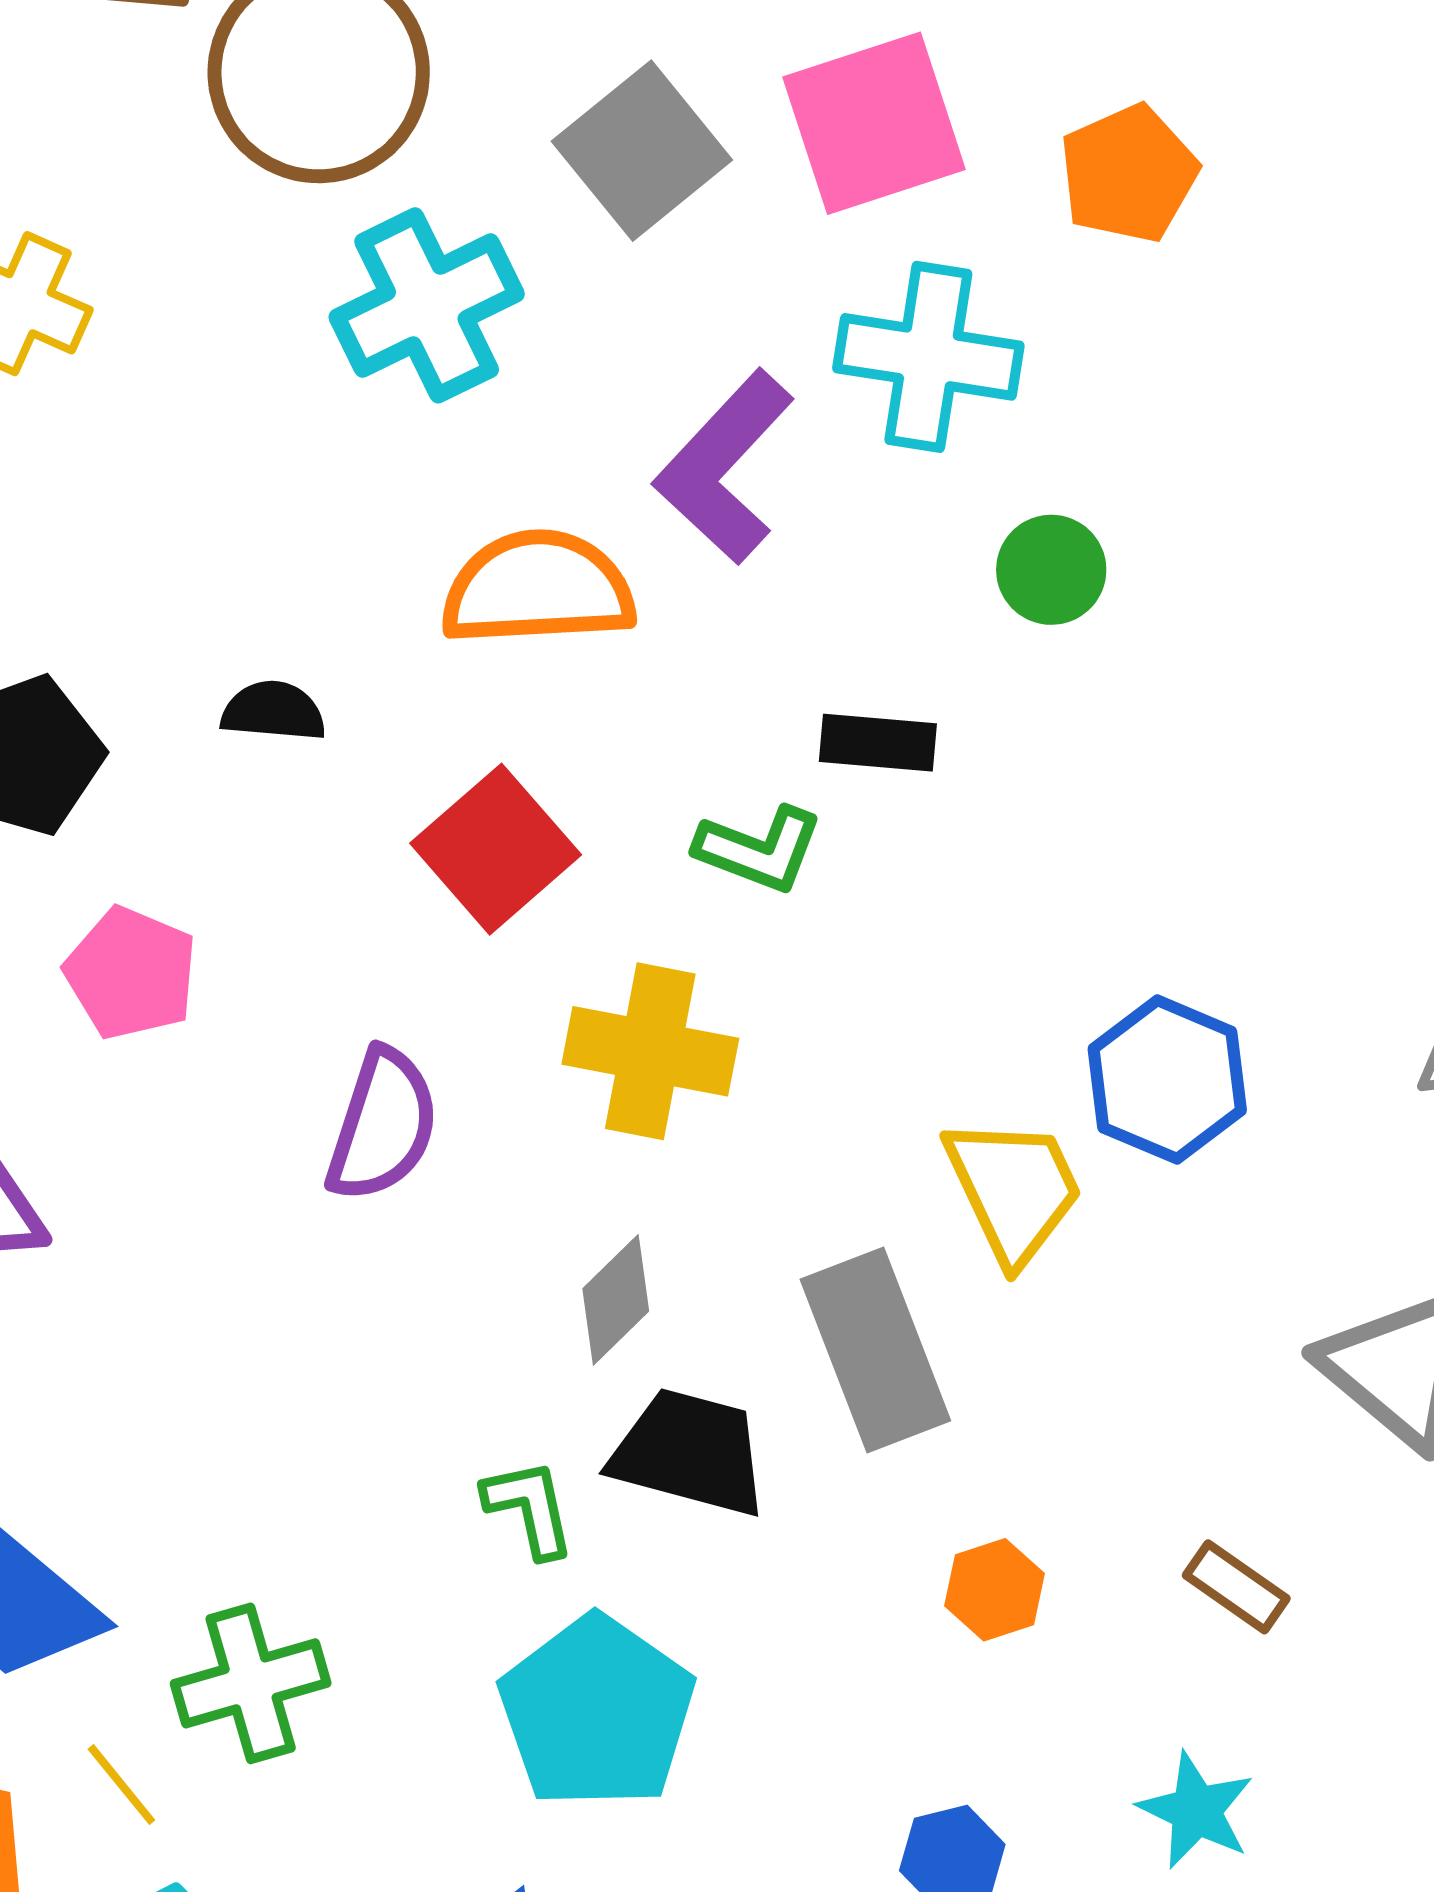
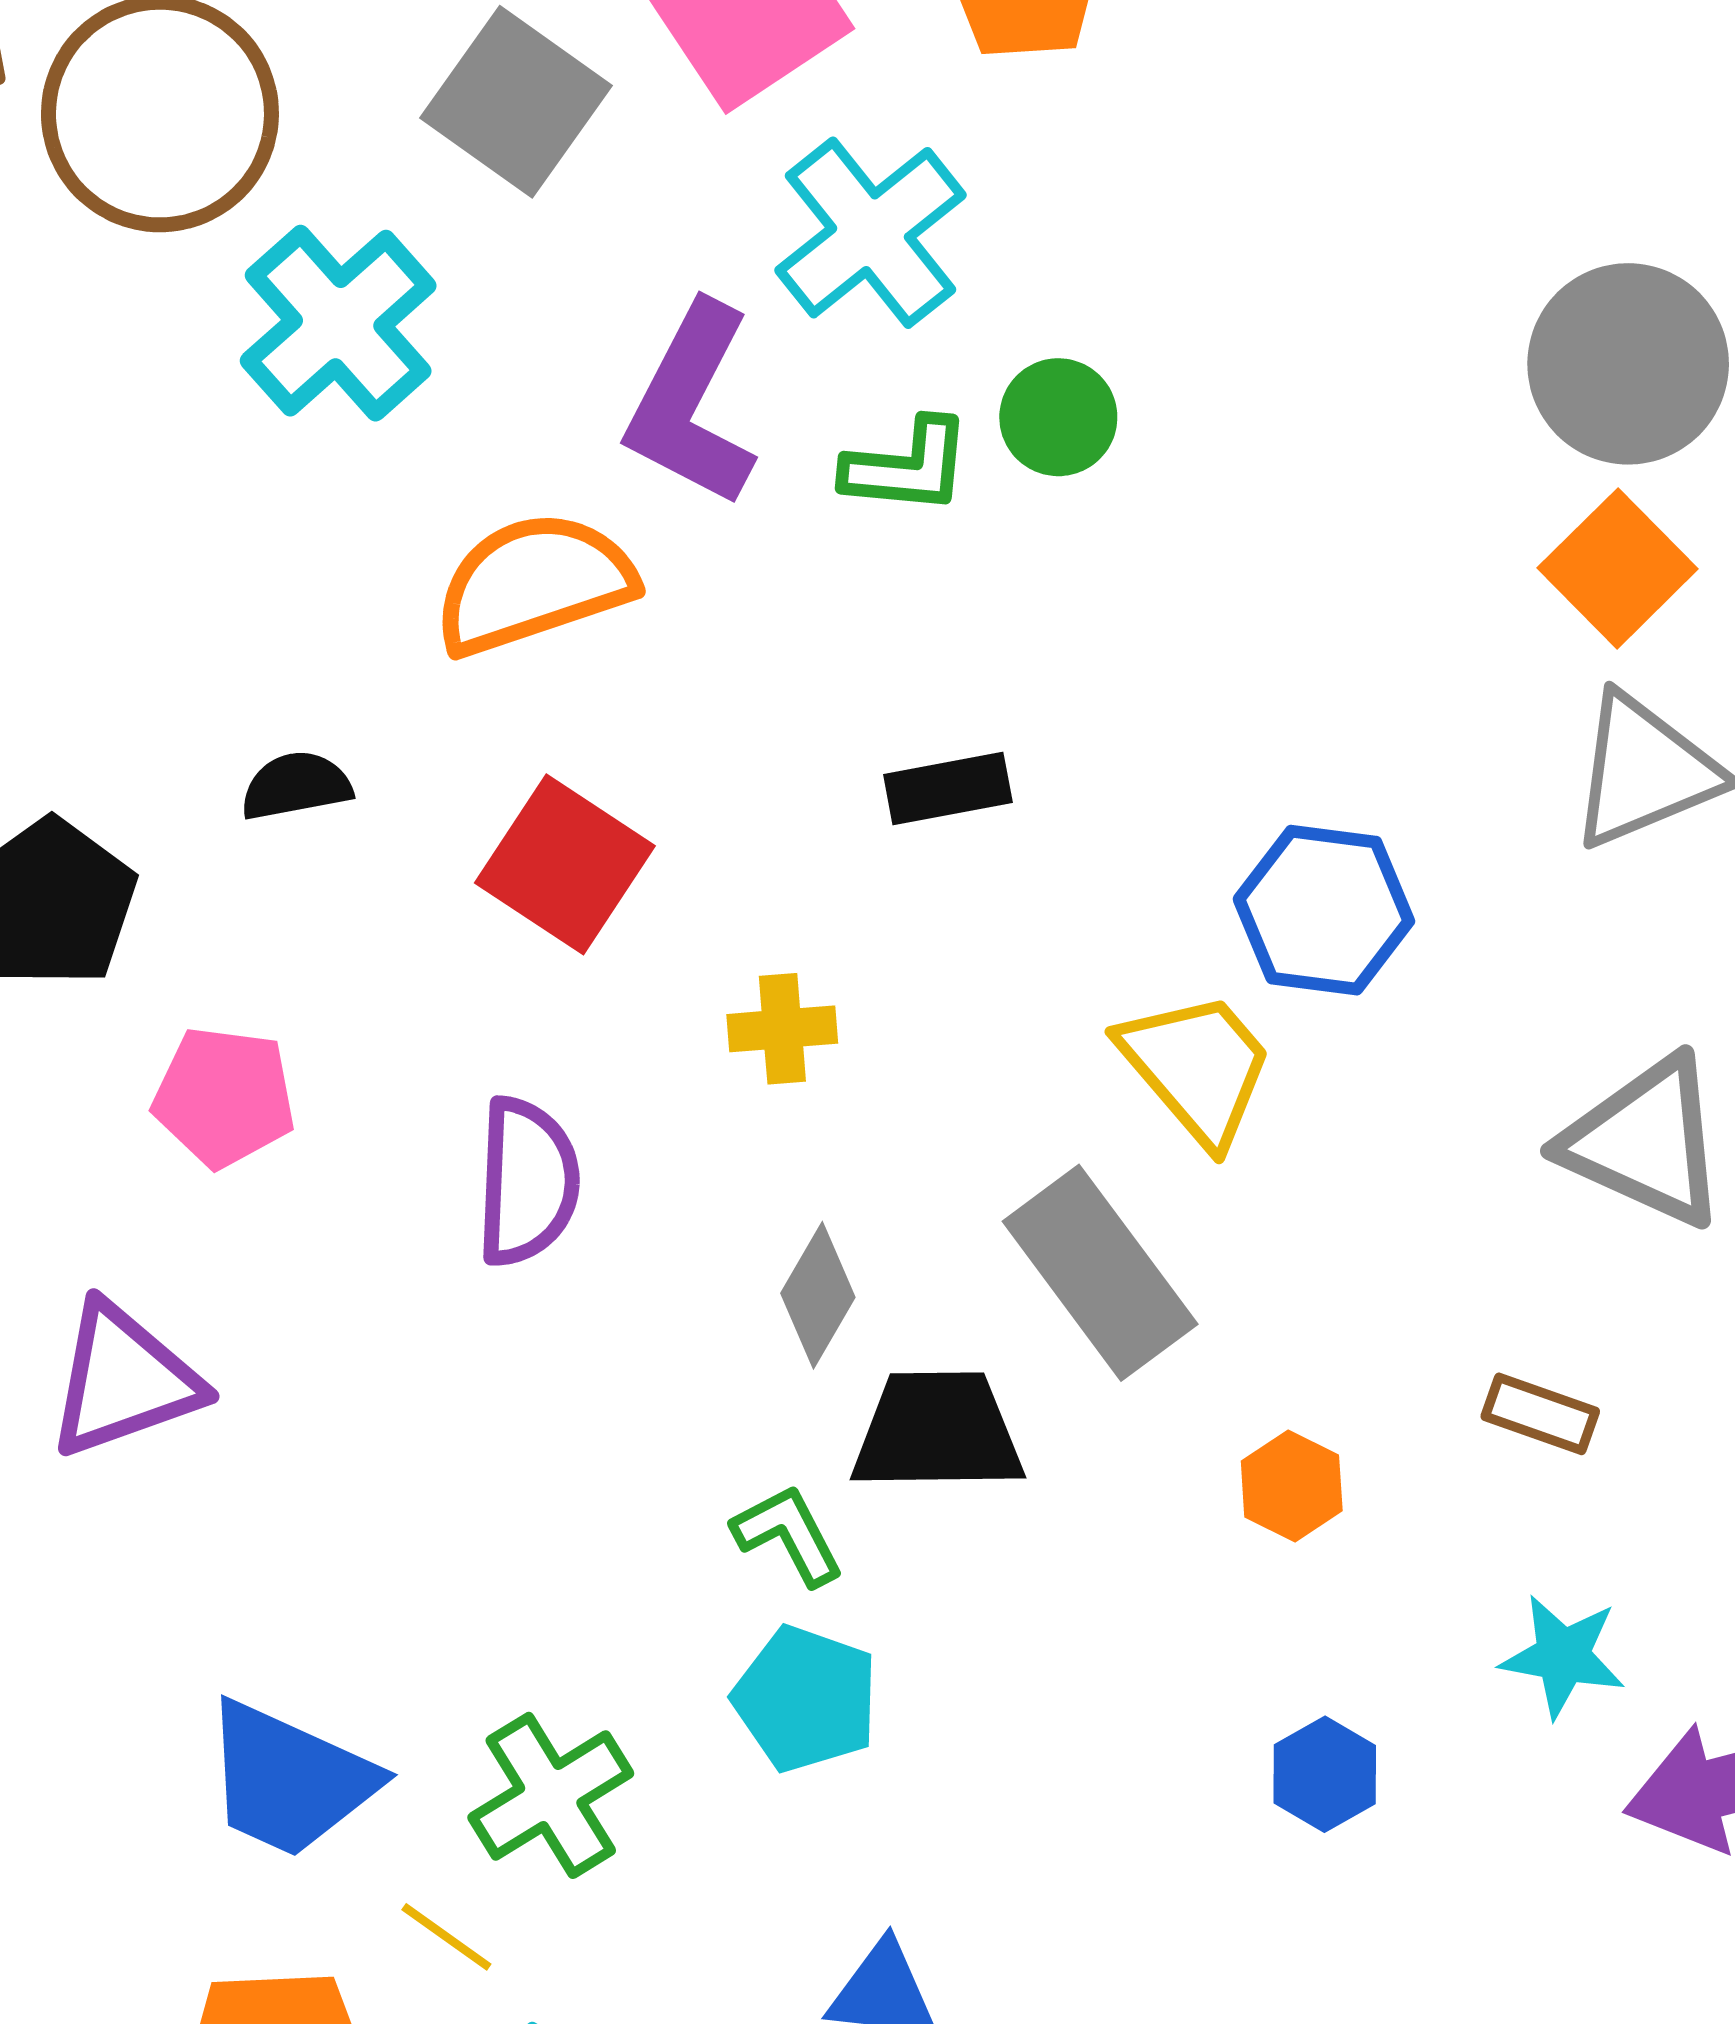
cyan cross: (928, 357) -> (871, 233), turned -32
black rectangle: (878, 743) -> (948, 788), moved
green L-shape: (759, 849) -> (907, 467), moved
yellow cross: (650, 1051) -> (782, 1029), size x0.6
cyan pentagon: (597, 1712) -> (806, 1699), moved, size x0.7

